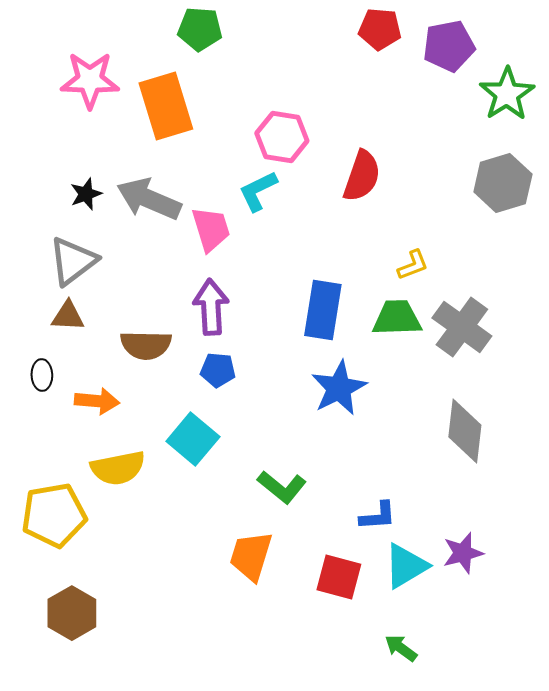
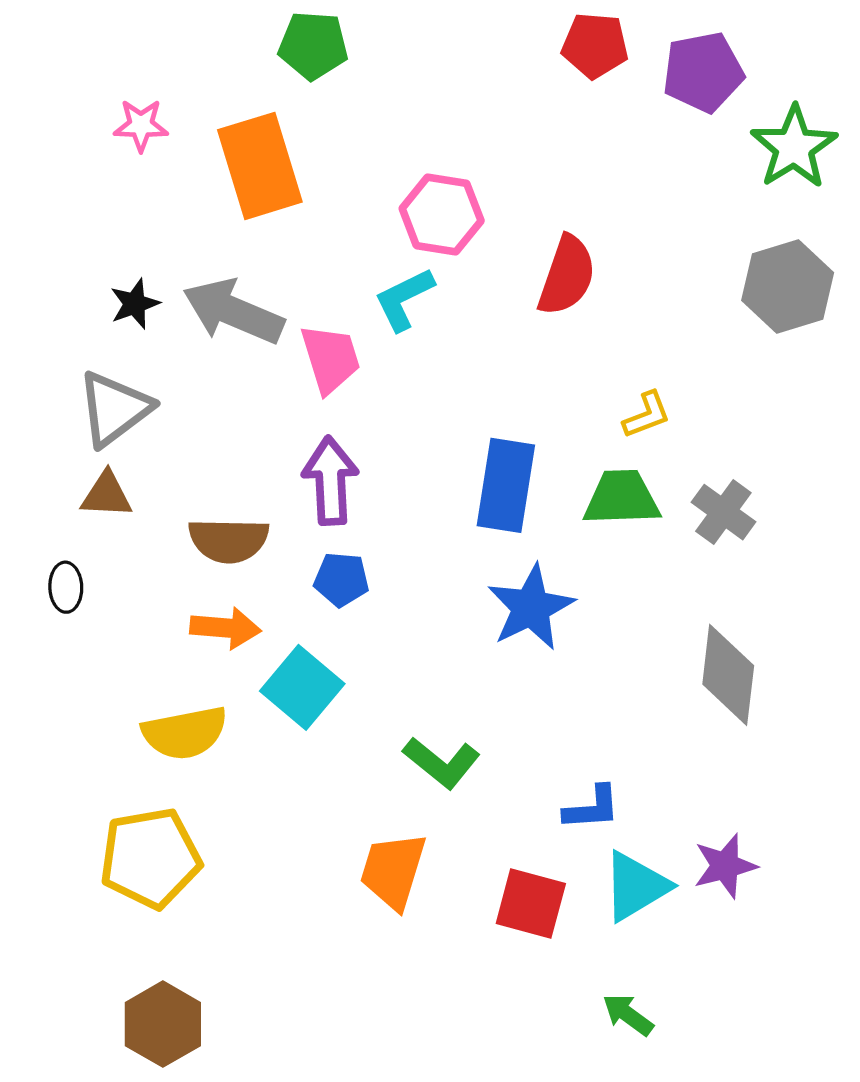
pink star: (90, 80) -> (141, 125), size x0.6
gray cross: (462, 327) -> (723, 512), size x0.7
orange arrow: (97, 401) -> (225, 628), moved
yellow pentagon: (54, 515) -> (150, 858), moved
brown hexagon: (72, 613) -> (163, 1024), moved

